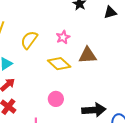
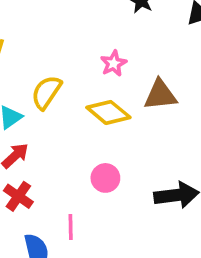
yellow semicircle: (29, 40) -> (46, 92), moved

